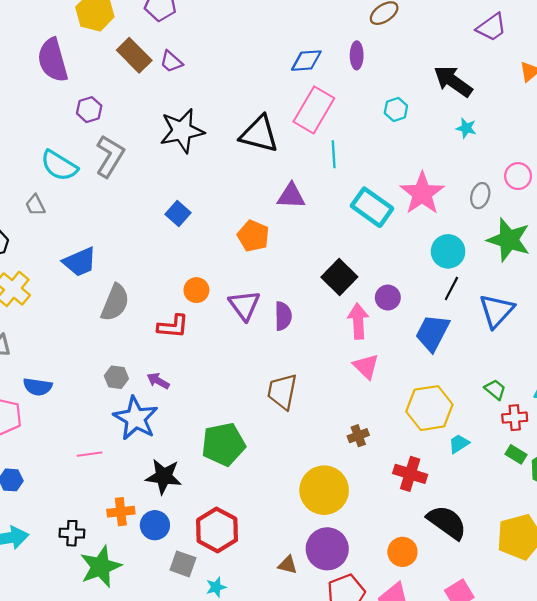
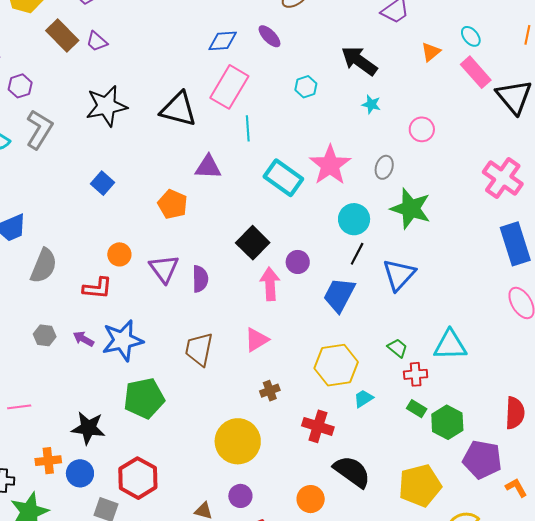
purple ellipse: (357, 55) -> (269, 36), turned -45
pink circle: (518, 176) -> (422, 129), moved
pink triangle: (366, 366) -> (257, 340), moved, turned 44
blue star: (136, 418) -> (123, 340), moved, turned 30
purple circle: (327, 549) -> (240, 496), size x0.6

